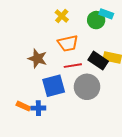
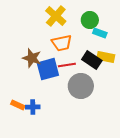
cyan rectangle: (106, 14) -> (100, 33), moved
yellow cross: (62, 16) -> (56, 16), size x1.5
blue square: (54, 86) -> (48, 69), moved

